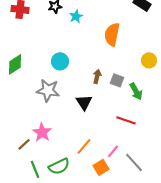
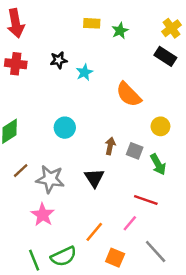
orange semicircle: (112, 34) -> (129, 94), turned -55
yellow circle: (149, 60) -> (160, 126), moved
gray star: (48, 90) -> (50, 179), moved
brown line: (24, 144) -> (21, 171), moved
pink line: (113, 151) -> (130, 223), moved
orange square: (101, 167) -> (115, 258), turned -35

